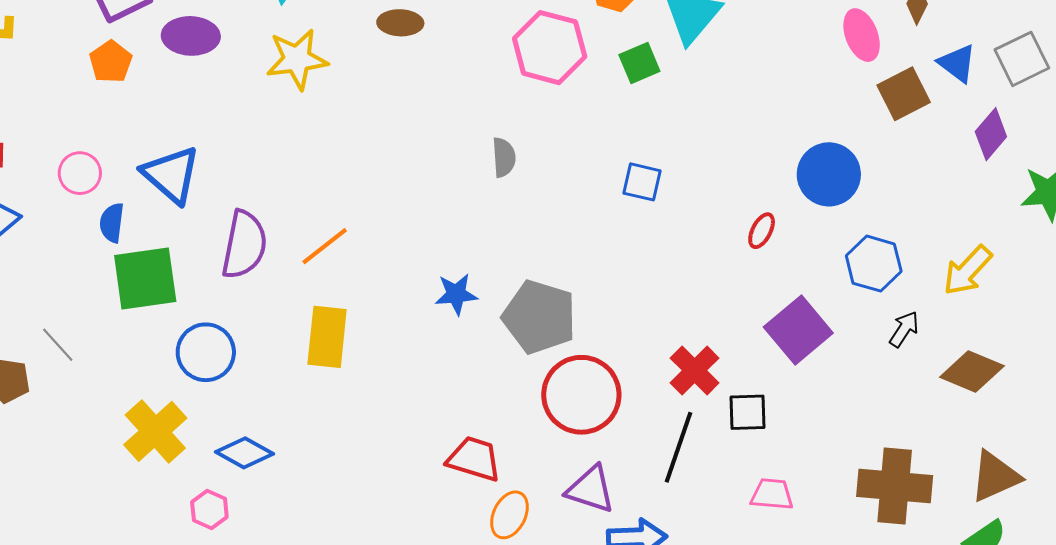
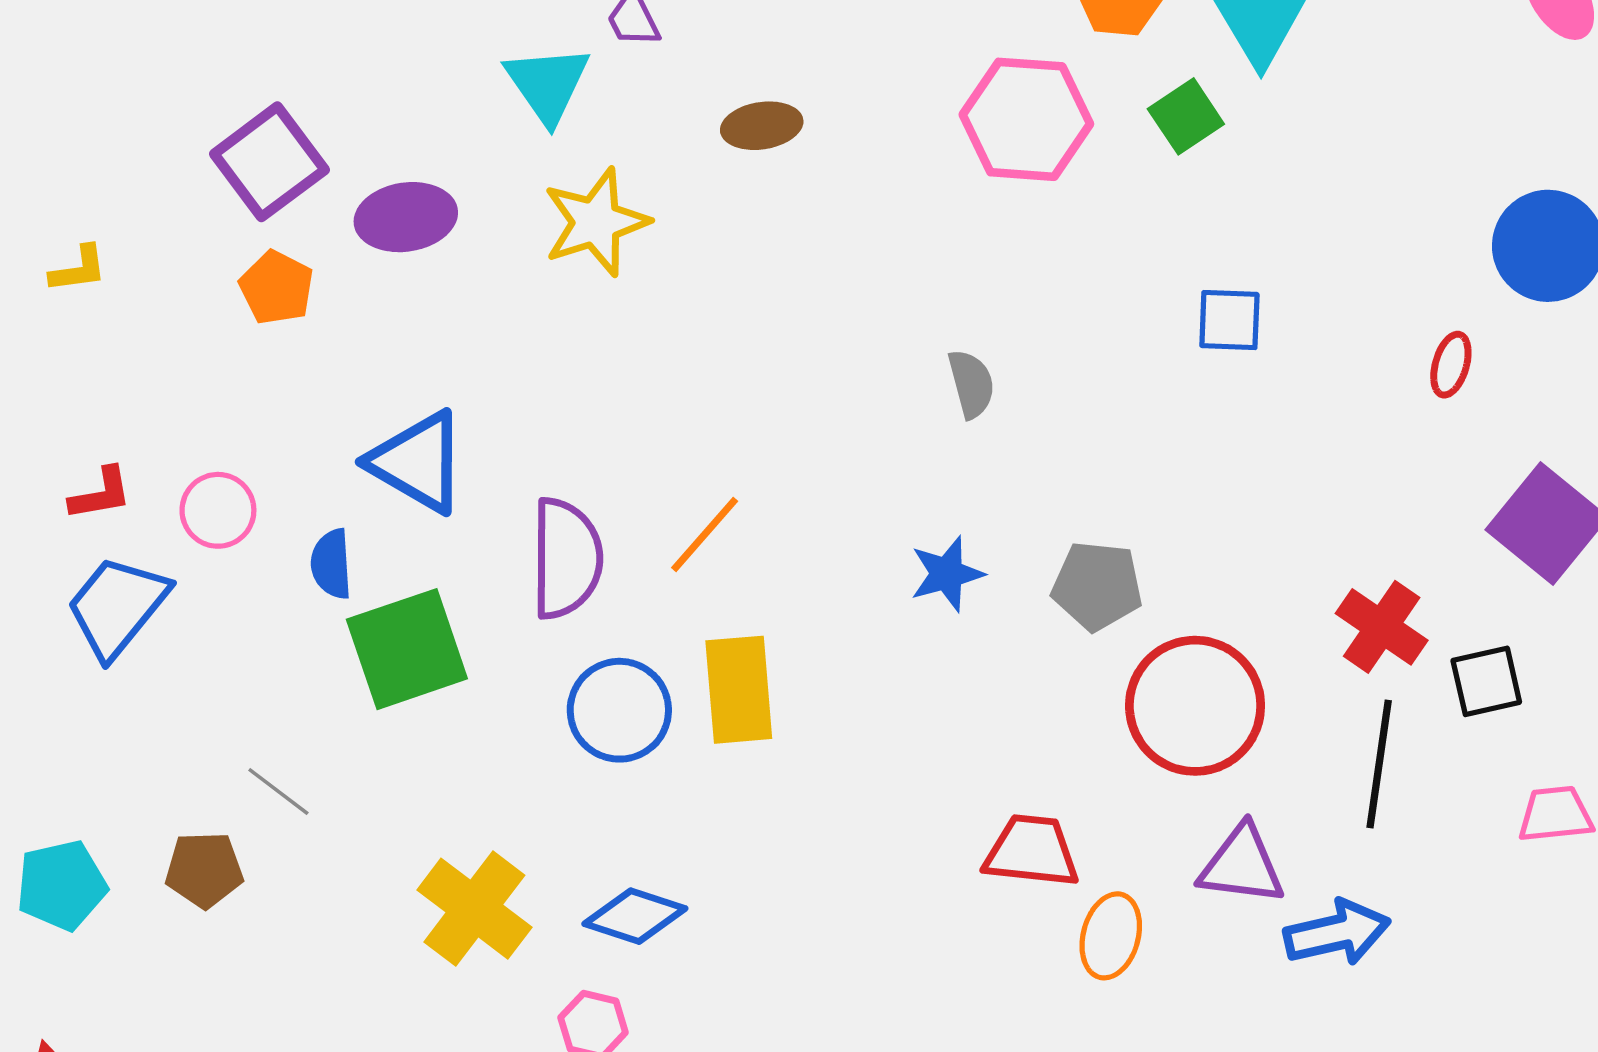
gray semicircle: (504, 157) -> (971, 384), moved
pink circle: (80, 173) -> (218, 510), moved
gray pentagon: (539, 317) -> (1097, 586), size x0.7
blue circle: (206, 352) -> (619, 710), moved

